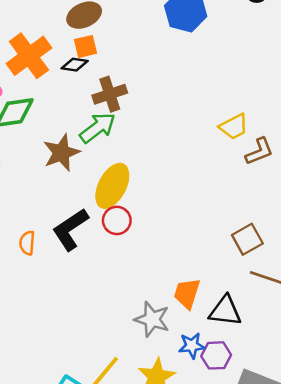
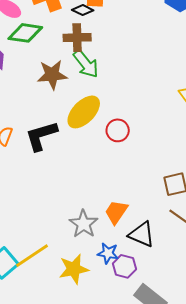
brown cross: (110, 94) -> (77, 38), moved
green arrow: (98, 128) -> (86, 64), turned 72
red circle: (117, 220) -> (118, 130), moved

